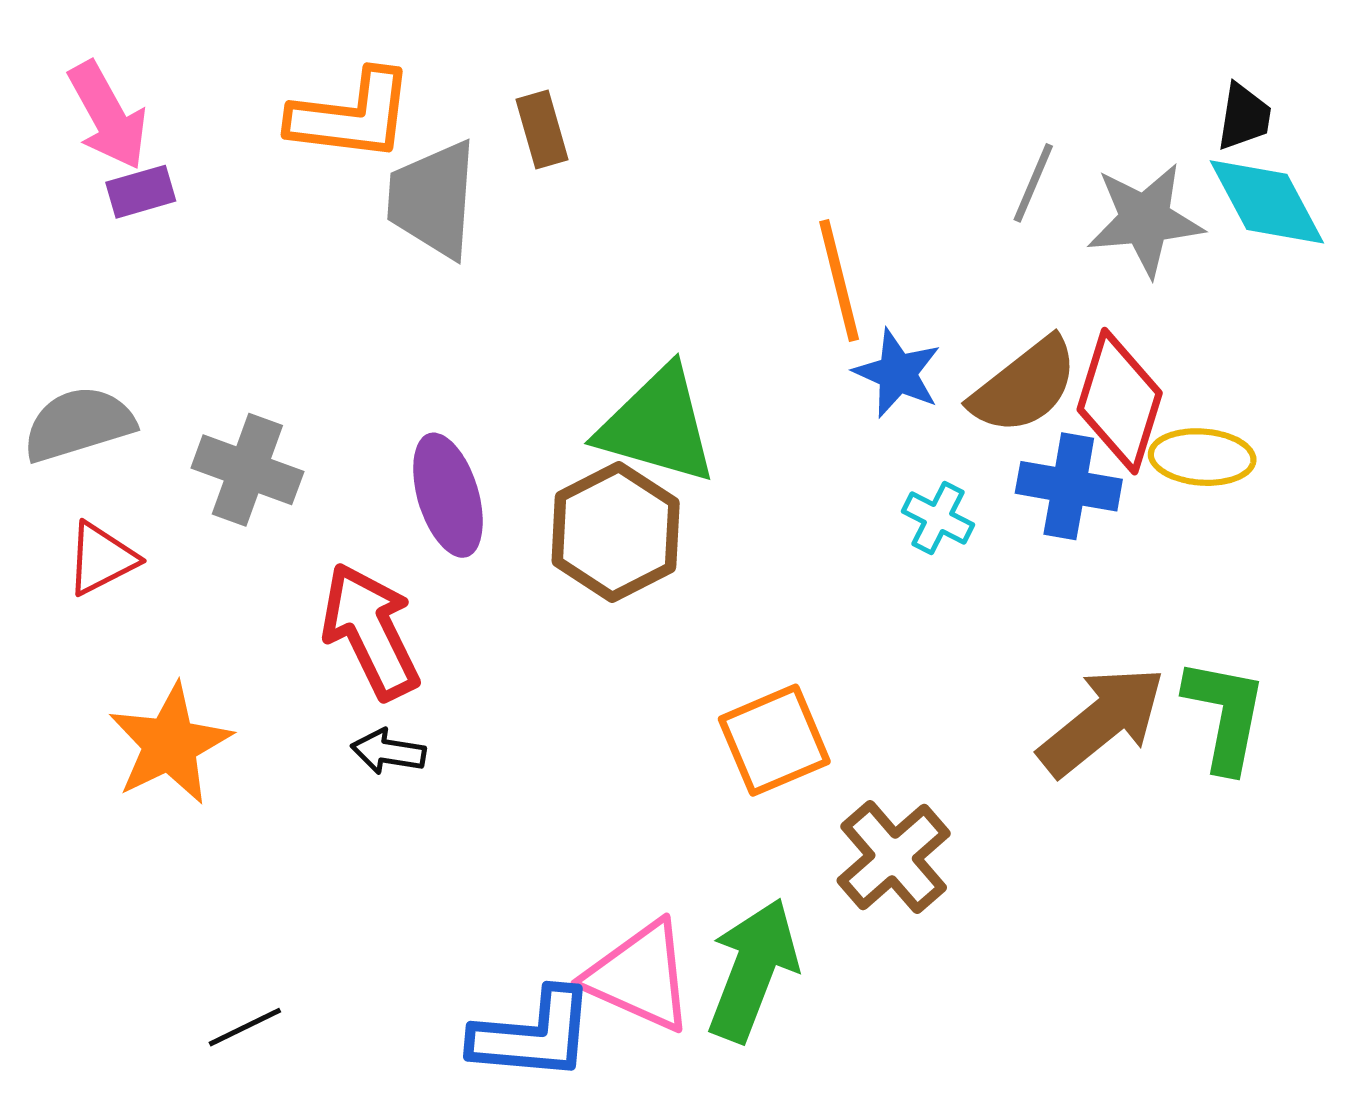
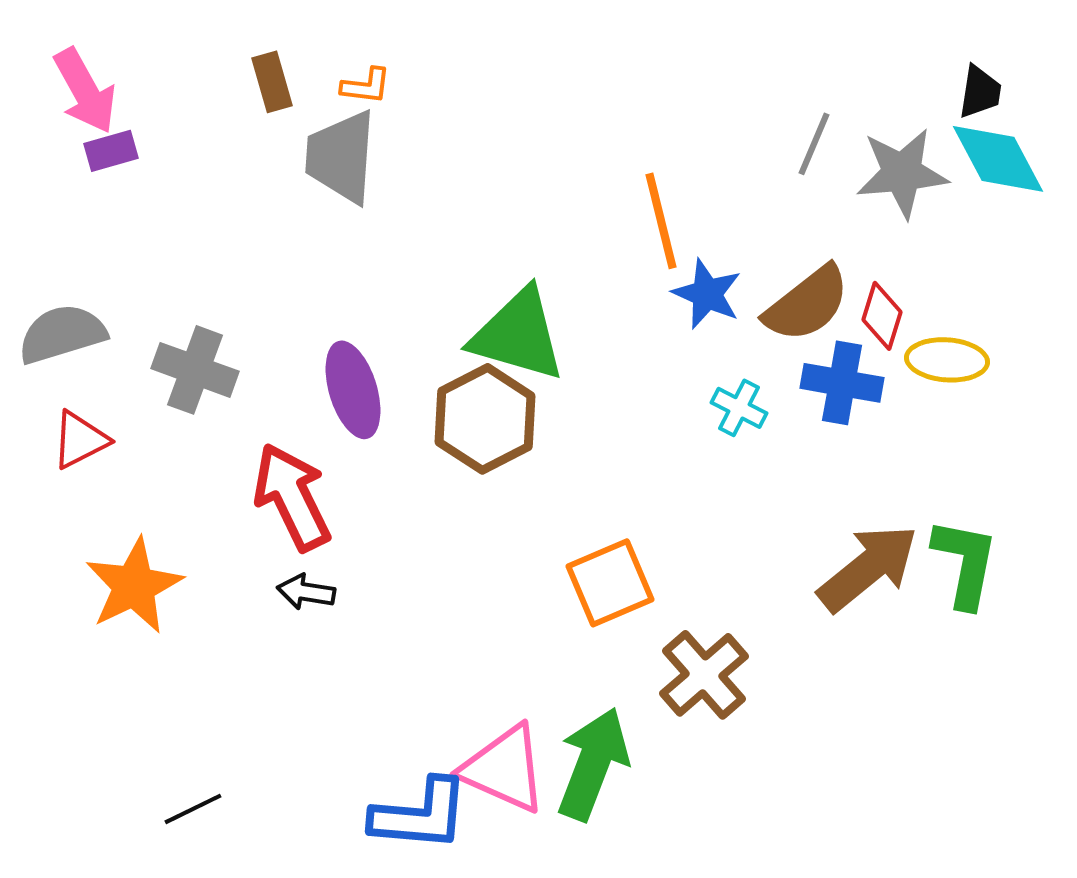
orange L-shape: (351, 116) -> (366, 86), moved, size x0.5
brown rectangle: (542, 130) -> (272, 82), moved
red diamond: (1120, 401) -> (882, 316), size x0.6

